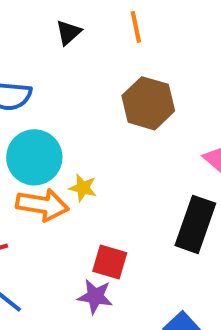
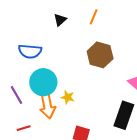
orange line: (136, 27) -> (94, 17), turned 35
orange arrow: (42, 205) -> (47, 106), turned 70

